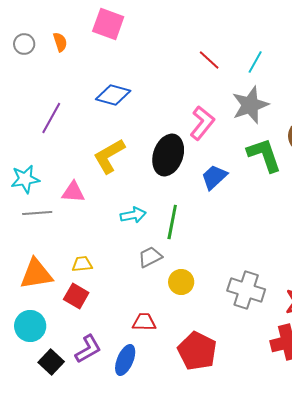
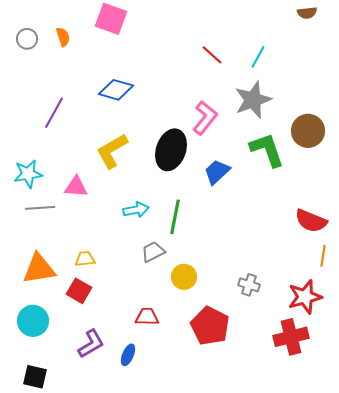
gray cross: (246, 290) -> (249, 285), size x0.6
red pentagon: (197, 351) -> (210, 326), moved
blue ellipse: (125, 360) -> (128, 355), size x0.7
black square: (51, 362) -> (35, 377), moved, turned -30

